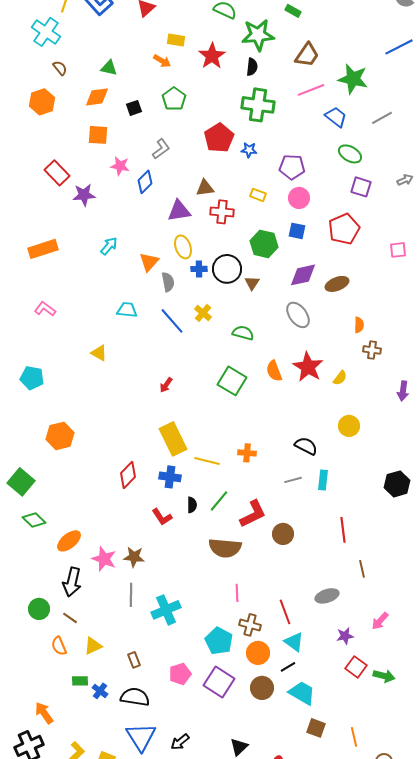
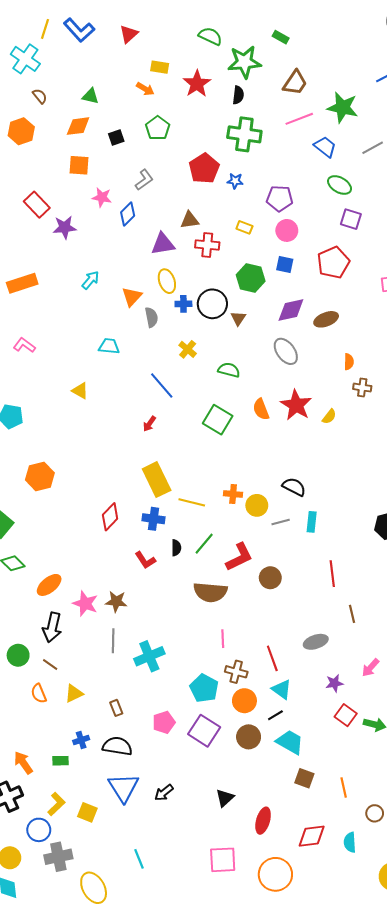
blue line: (172, 321) -> (162, 385), moved
yellow circle: (349, 426) -> (257, 505), moved
green rectangle: (80, 681) -> (60, 761), moved
blue cross: (100, 691) -> (81, 740), turned 35

